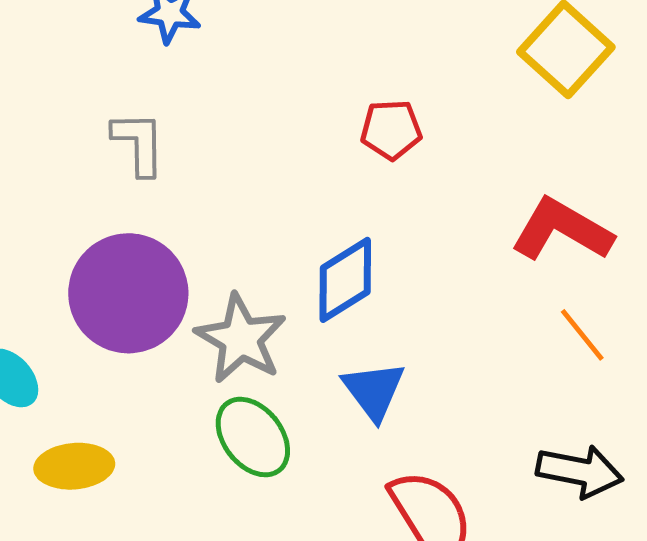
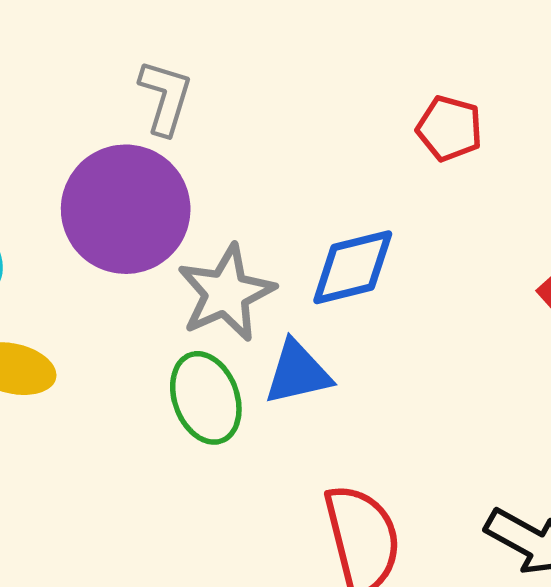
gray L-shape: (139, 143) -> (165, 97), moved
blue triangle: (374, 391) -> (298, 373), moved, turned 36

